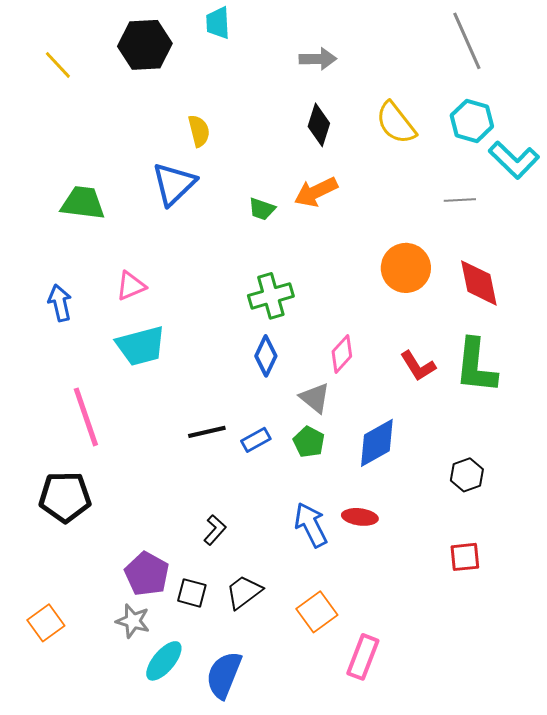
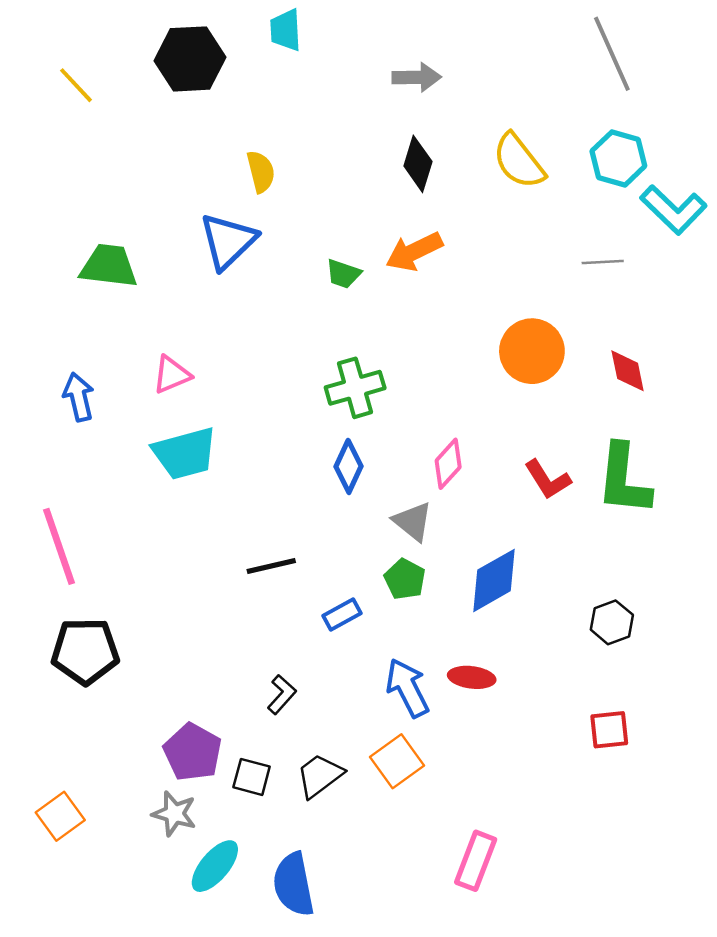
red diamond: (479, 283) -> (628, 371), size x0.7
pink line: (86, 417) -> (59, 546), moved
blue rectangle: (256, 440) -> (342, 614), moved
orange square: (317, 612) -> (397, 761), moved
blue semicircle: (224, 675) -> (293, 884), turned -33

